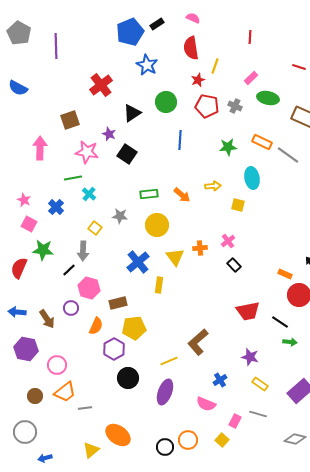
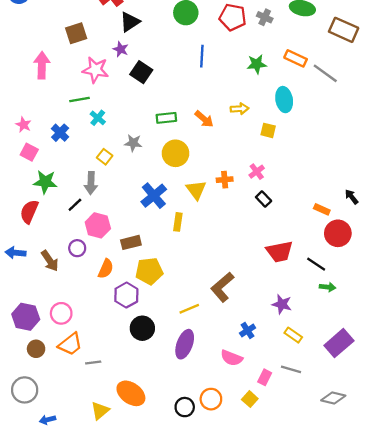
black triangle: (132, 113) -> (130, 22), moved
red semicircle: (19, 268) -> (29, 212), moved
purple hexagon: (26, 349) -> (26, 317), moved

